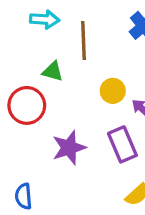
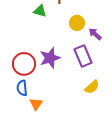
red circle: (27, 105) -> (24, 64), moved

